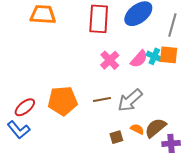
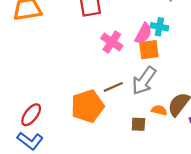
orange square: (169, 55) -> (149, 50), moved
orange pentagon: (63, 101) -> (88, 106), moved
brown square: (116, 137) -> (138, 124), turned 32

